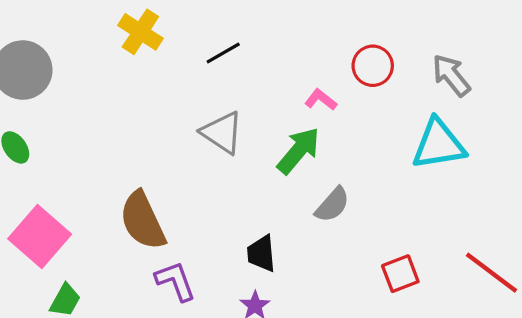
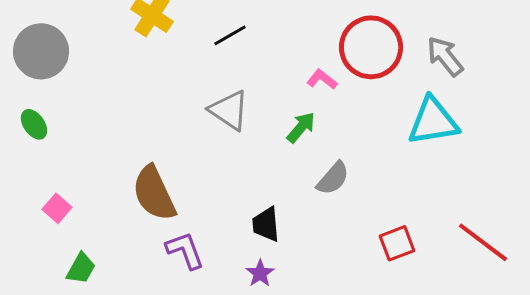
red circle: (373, 66) -> (371, 47), size x1.6
green arrow: (298, 151) -> (301, 127), size x0.7
pink square: (40, 237) -> (57, 208), size x0.5

